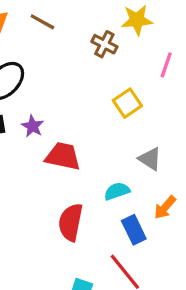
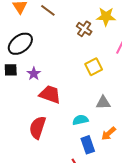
gray triangle: (150, 159) -> (103, 103), turned -42
red semicircle: (71, 222) -> (38, 128), moved

